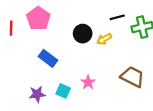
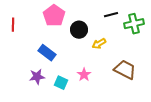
pink pentagon: (38, 18) -> (54, 16), moved
yellow arrow: (104, 39) -> (99, 44), moved
purple star: (37, 94) -> (37, 77), moved

